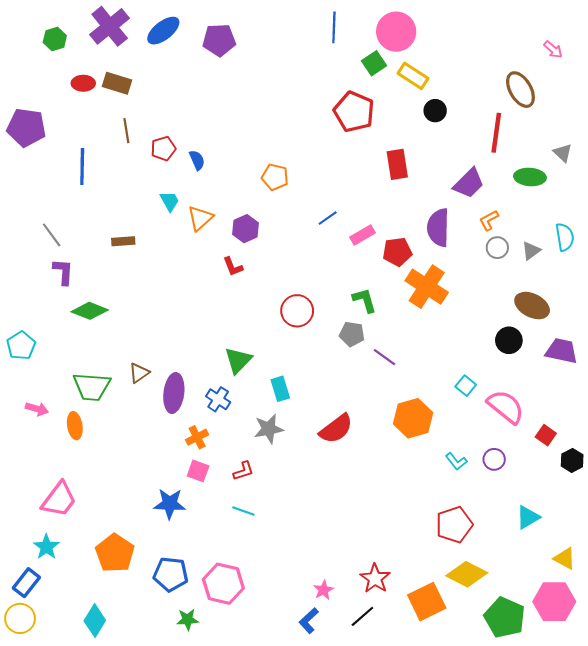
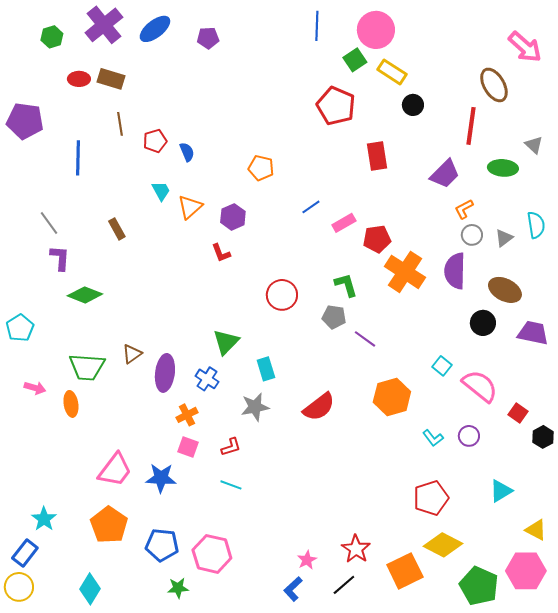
purple pentagon: (219, 40) -> (208, 38), size x0.7
pink arrow: (553, 50) -> (525, 47), size x1.8
purple semicircle: (438, 228) -> (455, 271), moved
brown rectangle: (123, 241) -> (117, 229), turned 65
pink trapezoid: (59, 499) -> (115, 470), moved

